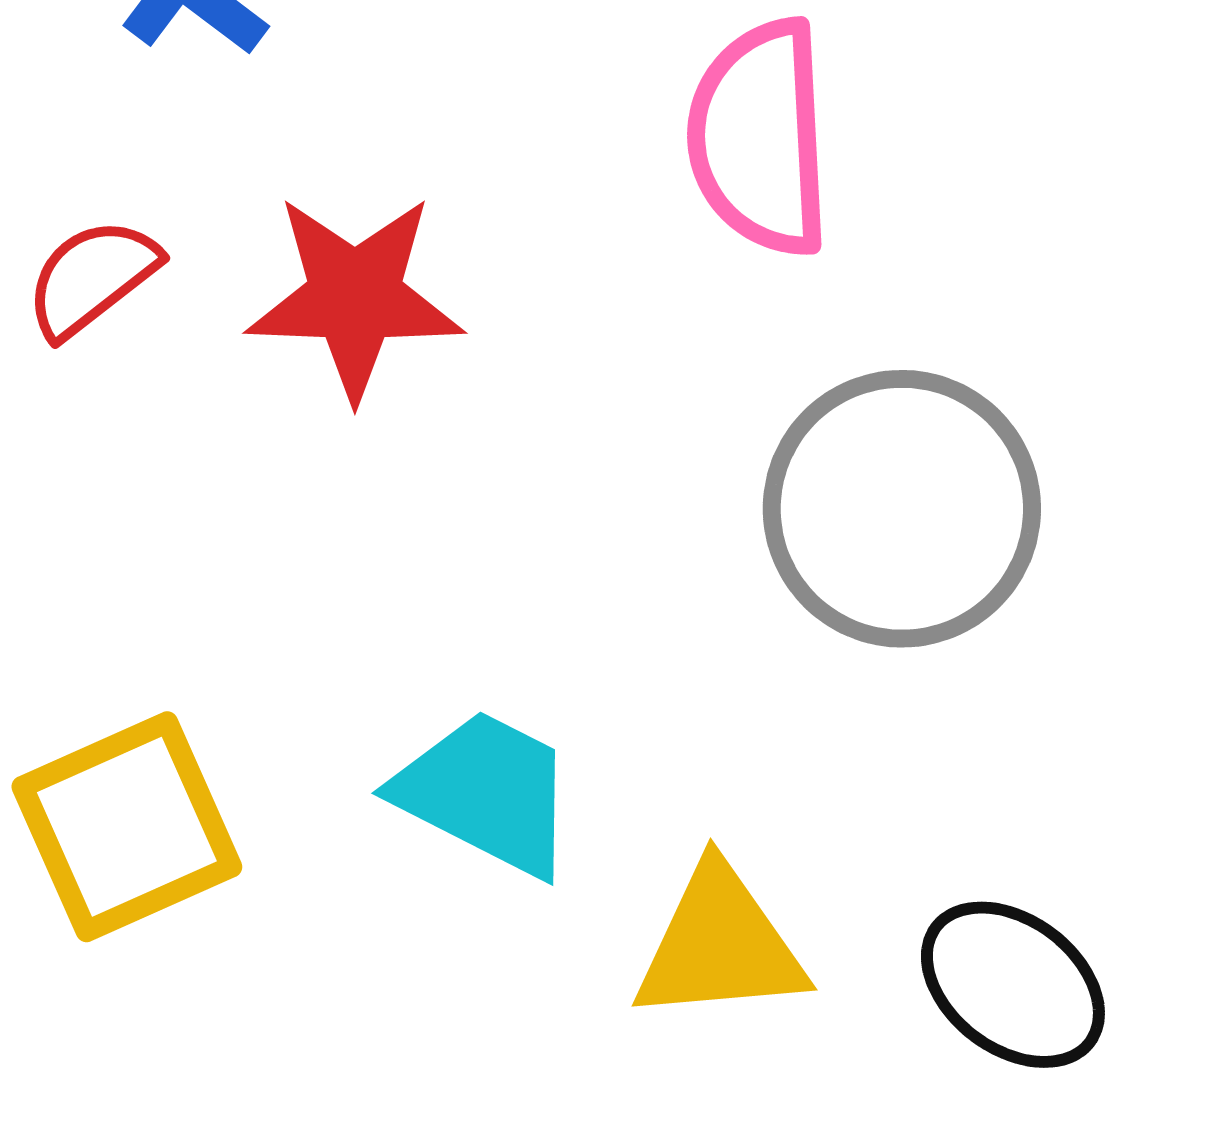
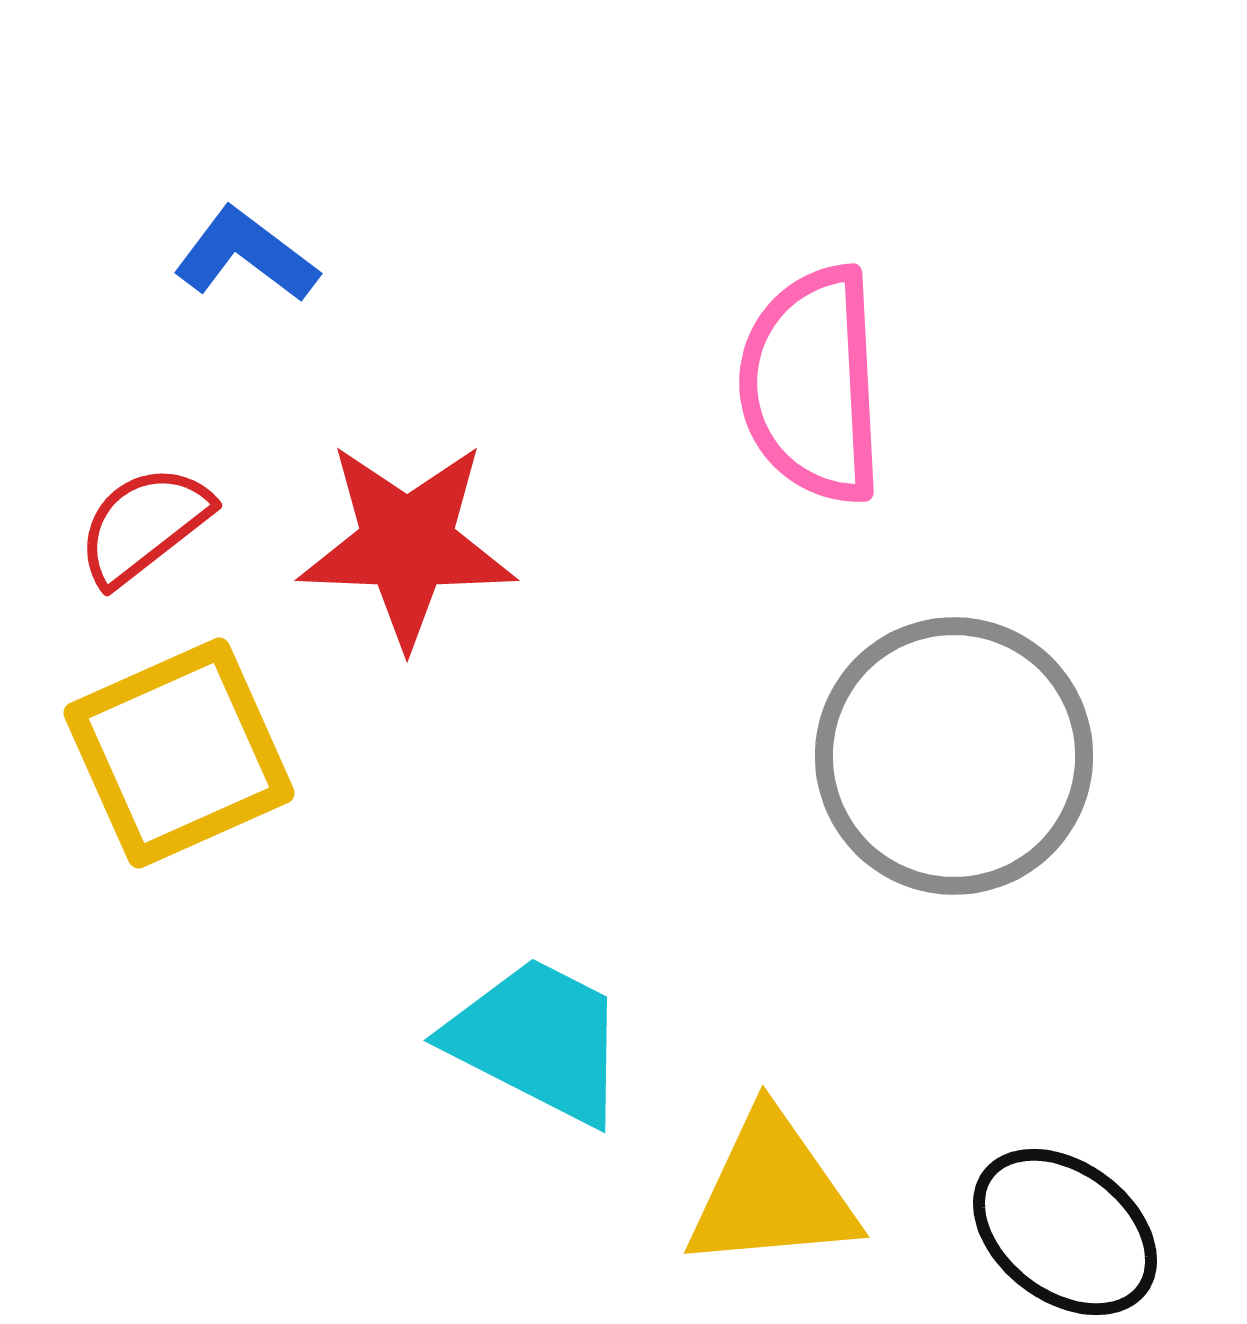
yellow square: (127, 827) -> (179, 753), moved

